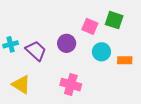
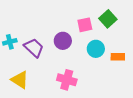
green square: (114, 20) -> (108, 19), turned 30
pink square: (90, 26) -> (85, 25), turned -35

